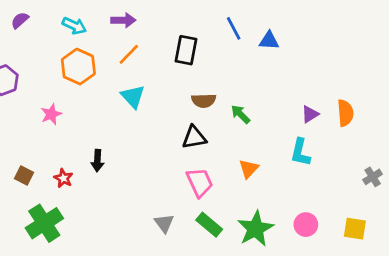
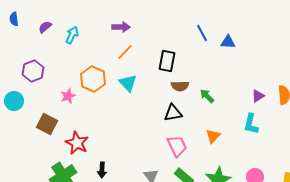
cyan arrow: (74, 26) -> (72, 35), moved, turned -90
black rectangle: (186, 50) -> (167, 61), moved
orange hexagon: (78, 67) -> (93, 79), moved
black arrow: (97, 161) -> (102, 170), moved
brown square: (24, 176) -> (47, 124), moved, size x1.5
red star: (63, 178) -> (77, 143), size x1.6

